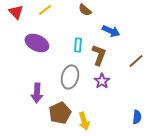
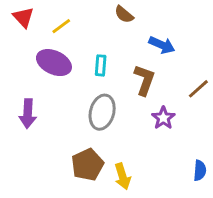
yellow line: (45, 10) -> (61, 26), moved
cyan rectangle: (78, 45) -> (101, 65), moved
purple star: (102, 81) -> (163, 118), moved
purple arrow: (37, 93) -> (28, 114), moved

